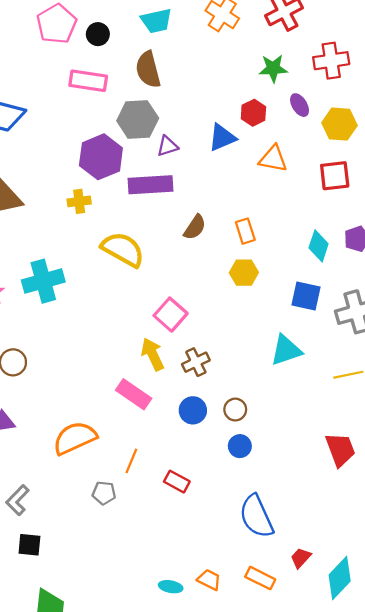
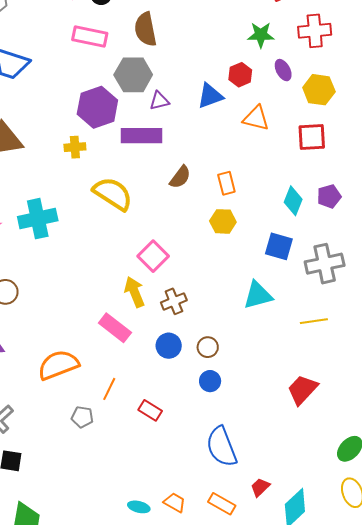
red trapezoid: (340, 449) -> (302, 390), turned -120

